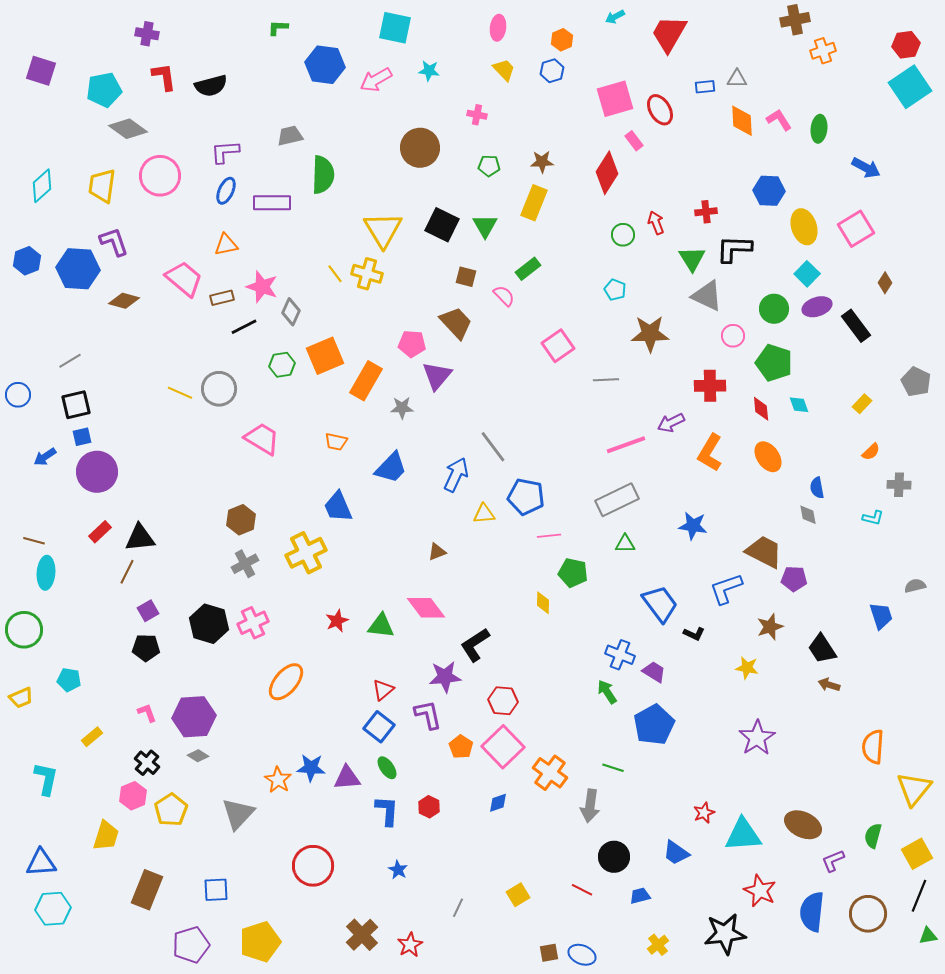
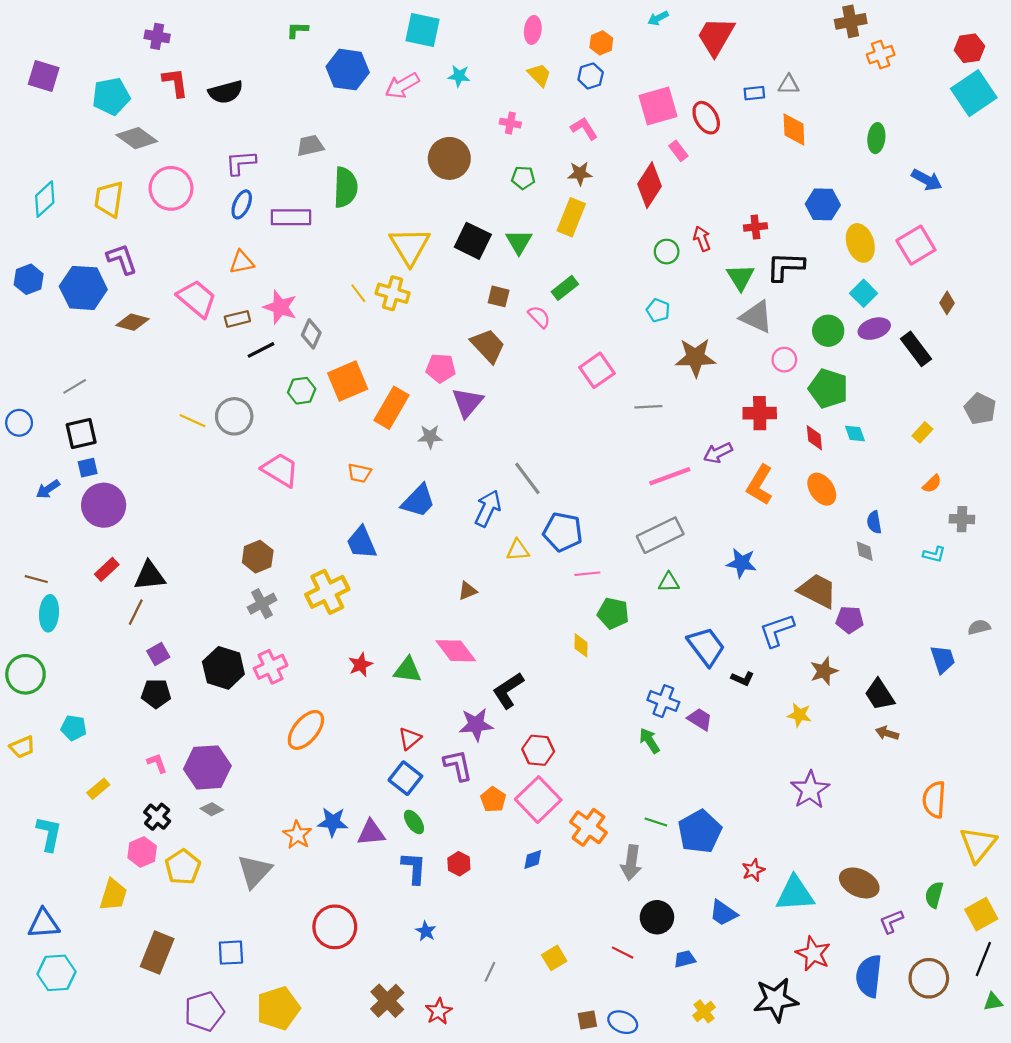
pink L-shape: (779, 120) -> (584, 128), moved
blue pentagon: (654, 725) -> (700, 832), moved

